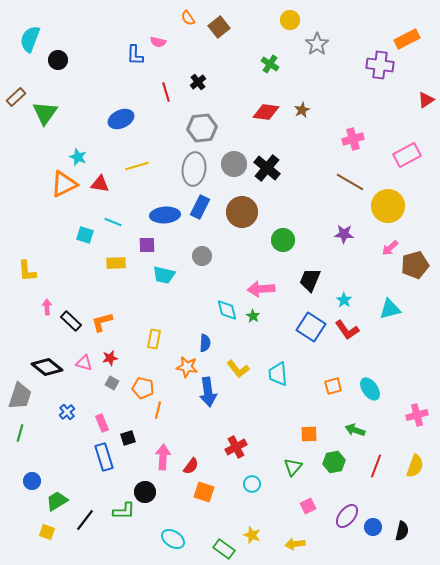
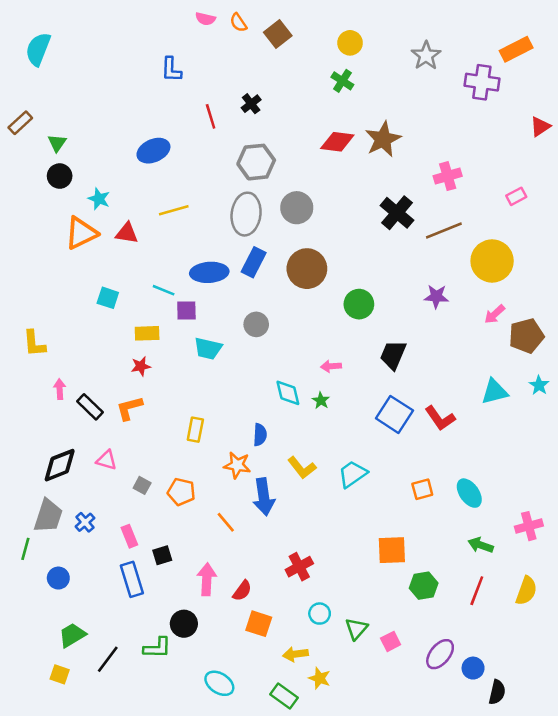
yellow circle: (290, 20) -> (350, 43), moved
pink semicircle: (158, 42) -> (205, 19), moved
gray star: (317, 44) -> (426, 56), moved
black circle: (58, 60) -> (60, 176), moved
brown star: (302, 110) -> (383, 139), size x1.8
green triangle: (45, 113) -> (57, 143), size x0.6
pink rectangle: (407, 155) -> (516, 196), size x0.6
black cross: (267, 168) -> (397, 213), moved
brown line: (350, 182) -> (444, 231), turned -52
cyan line: (113, 222) -> (164, 290), moved
pink arrow: (261, 289) -> (331, 366), size x0.6
cyan star: (344, 300) -> (539, 385), moved
red star: (110, 358) -> (141, 366), moved
black diamond: (47, 367) -> (60, 465), turned -60
cyan trapezoid: (278, 374) -> (353, 474), turned 60
gray trapezoid: (20, 396) -> (48, 516), moved
orange line: (158, 410) -> (226, 522), moved, turned -54
green arrow: (355, 430) -> (481, 545), moved
orange square: (309, 434) -> (392, 550), size x1.4
green triangle: (293, 467) -> (356, 629), moved
blue circle: (32, 481) -> (58, 578), moved
black semicircle: (402, 531) -> (497, 692), moved
yellow arrow: (295, 544) -> (295, 654), moved

